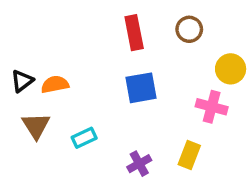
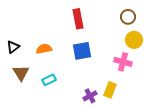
brown circle: (189, 29) -> (128, 17), moved
orange semicircle: (55, 84) -> (44, 49), moved
purple cross: (139, 164) -> (90, 96), moved

